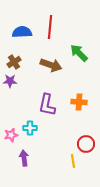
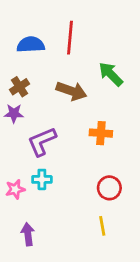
orange cross: (79, 102) -> (101, 133), moved
purple L-shape: (47, 105) -> (42, 142), moved, turned 55
red circle: (86, 144) -> (109, 188), moved
purple arrow: (24, 158) -> (28, 234), moved

